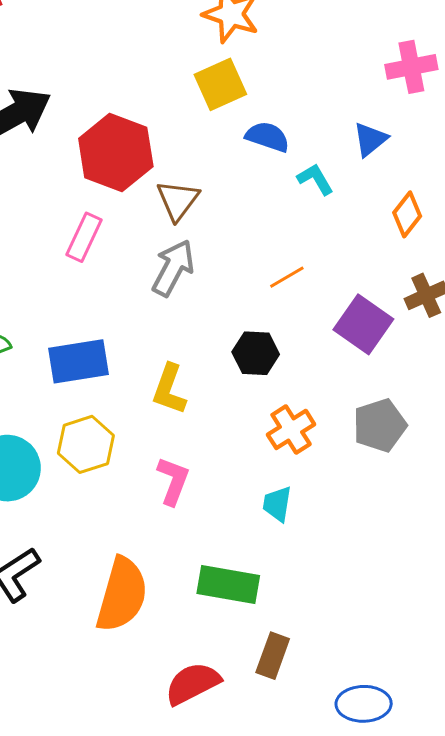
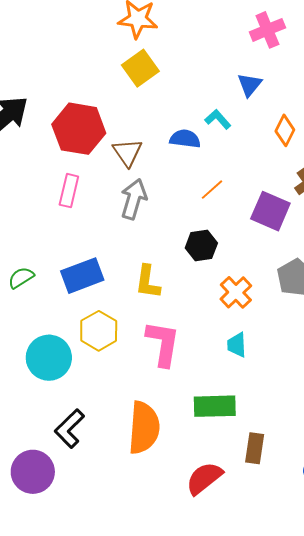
blue semicircle: (268, 137) -> (185, 139), moved
pink L-shape: (173, 481) -> (163, 343), size x1.4

